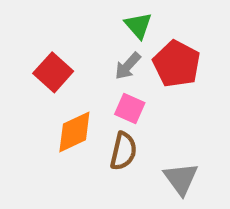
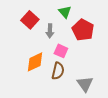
gray arrow: (128, 66) -> (50, 31), moved, turned -40
red square: (53, 72) -> (30, 20), moved

